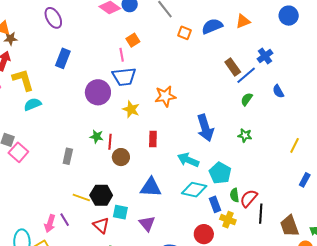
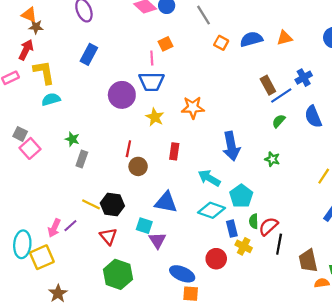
blue semicircle: (278, 91) -> (313, 117), size x1.5
green star: (97, 136) -> (72, 139), moved
cyan square: (120, 212) -> (144, 226), moved
purple line: (65, 220) -> (70, 226), turned 72

